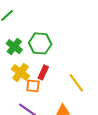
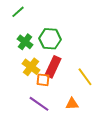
red rectangle: (43, 72) -> (53, 67), size x1.5

